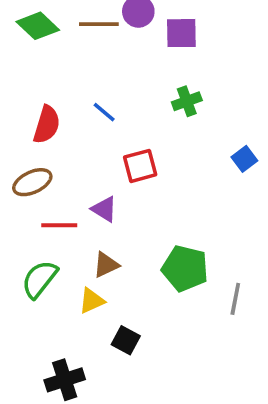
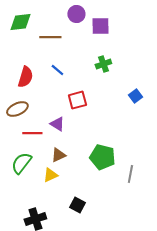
brown line: (99, 24) -> (50, 37), moved
green diamond: (38, 26) -> (20, 22), turned -50
black square: (126, 340) -> (77, 205), moved

